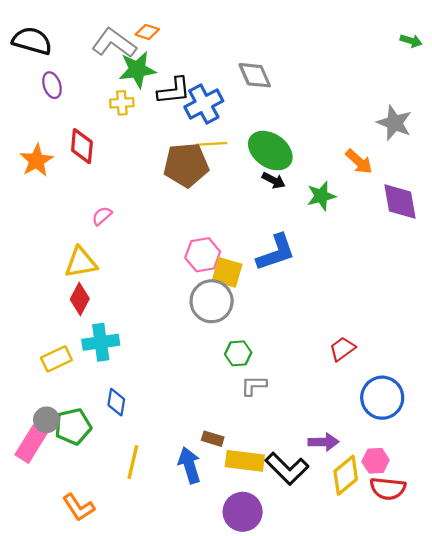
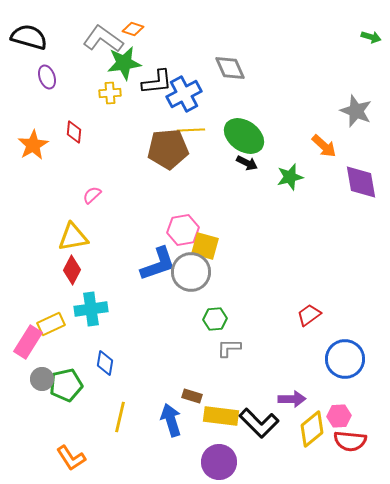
red diamond: (82, 146) -> (74, 132), size x0.7
blue L-shape: (276, 252) -> (158, 264), moved
pink rectangle: (31, 444) -> (28, 342), moved

